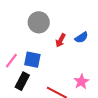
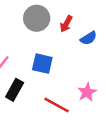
red arrow: (61, 40) -> (66, 24), moved
blue square: (32, 60) -> (42, 64), moved

